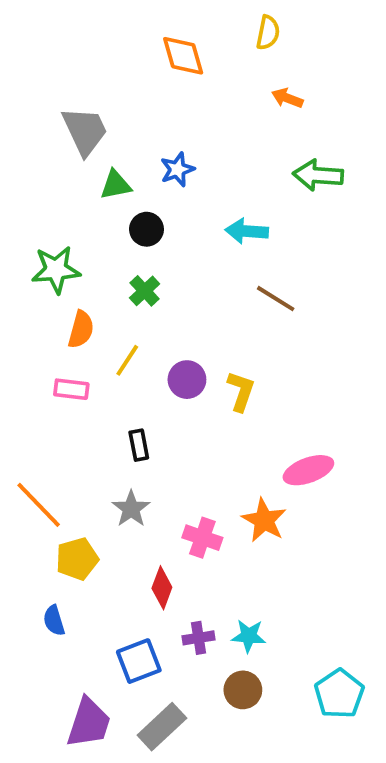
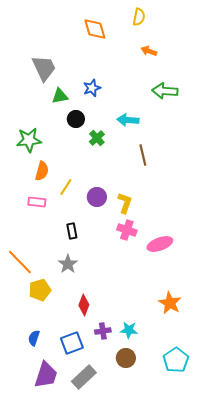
green cross: (145, 291) -> (97, 138), moved
brown line: (276, 299) -> (143, 155), turned 45
orange star: (264, 520) -> (170, 303), moved
pink cross: (202, 538) -> (127, 230), moved
blue semicircle: (54, 621) -> (34, 338), moved, turned 35

